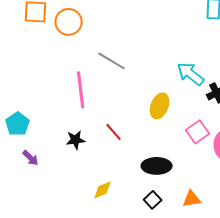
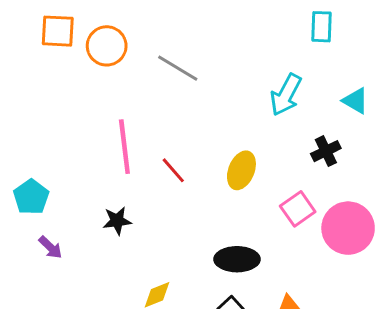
gray line: (112, 61) -> (178, 68), moved
cyan arrow: (191, 74) -> (286, 95), moved, turned -100
red line: (114, 132) -> (173, 170), moved

